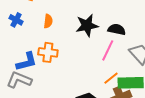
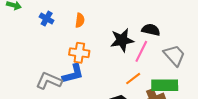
black star: (87, 25) -> (122, 40), moved
blue L-shape: (27, 62) -> (73, 74), moved
orange line: (111, 78) -> (133, 79), moved

